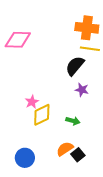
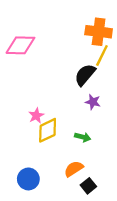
yellow line: (90, 49) -> (102, 56), turned -72
black square: (78, 155) -> (88, 186), moved

